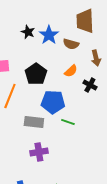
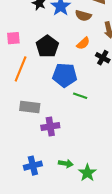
gray rectangle: (34, 122) -> (30, 107), moved

